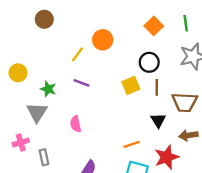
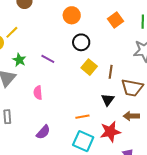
orange circle: (103, 40) -> (72, 15), moved
yellow line: (77, 54) -> (12, 32), moved
black circle: (149, 62) -> (81, 42), moved
yellow square: (131, 85) -> (89, 67), turned -35

